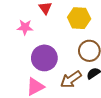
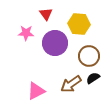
purple circle: (44, 58) -> (55, 43), moved

